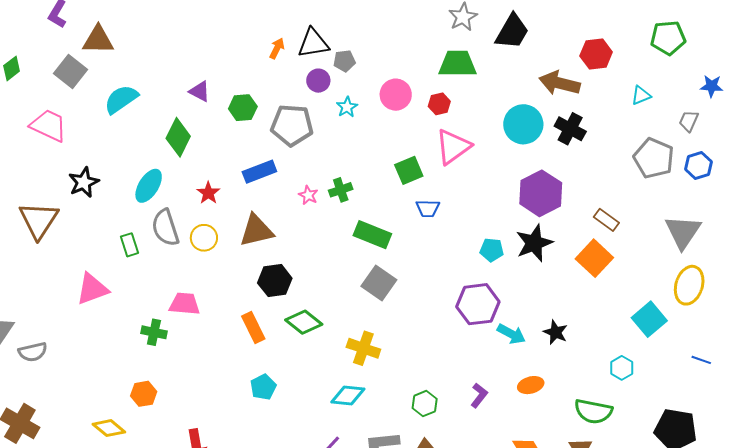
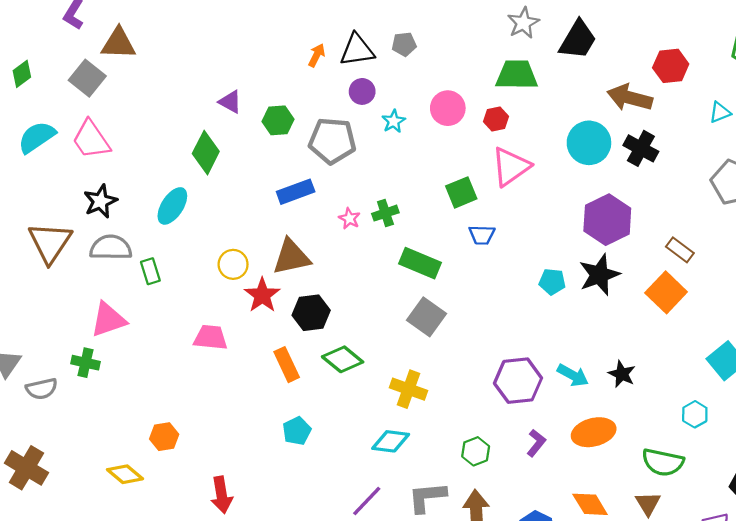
gray pentagon: (344, 61) -> (404, 44), moved
cyan semicircle: (121, 99) -> (37, 137), moved
pink trapezoid: (49, 125) -> (91, 140), moved, turned -150
red star: (208, 193) -> (262, 295), moved, size x1.4
gray semicircle: (165, 228) -> (111, 248), moved, turned 108
purple hexagon: (478, 304) -> (518, 381), moved
green cross: (154, 332) -> (86, 363), moved
orange ellipse: (531, 385) -> (594, 432), size x1.5

